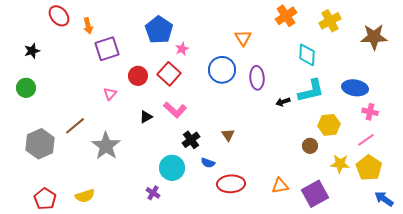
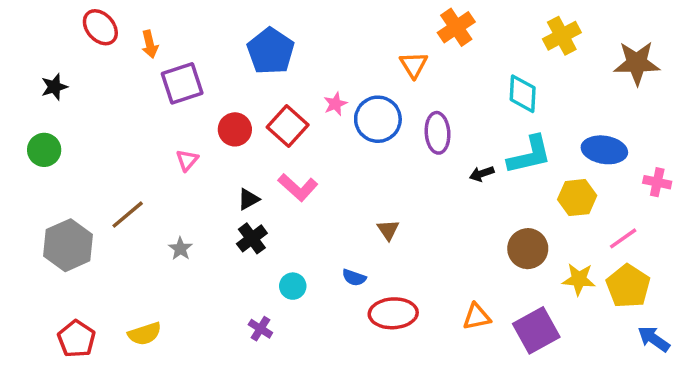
orange cross: (286, 16) -> (456, 27), moved
pink star: (182, 49) -> (335, 104), moved
pink cross: (370, 112) -> (657, 182), moved
yellow hexagon: (329, 125) -> (577, 198), moved
black cross: (191, 140) -> (252, 238), moved
gray star: (106, 146) -> (180, 249), size x0.5
brown circle: (310, 146) -> (528, 249), size x1.5
cyan circle: (172, 168) -> (293, 286), size x0.6

